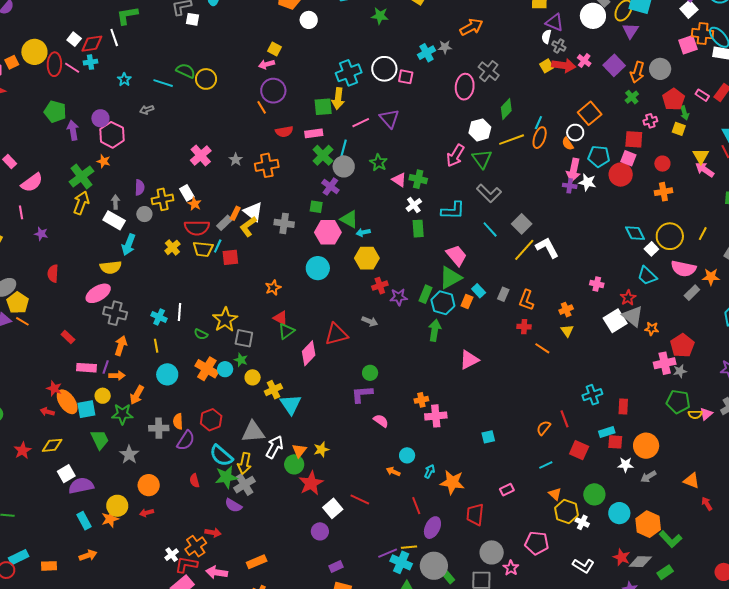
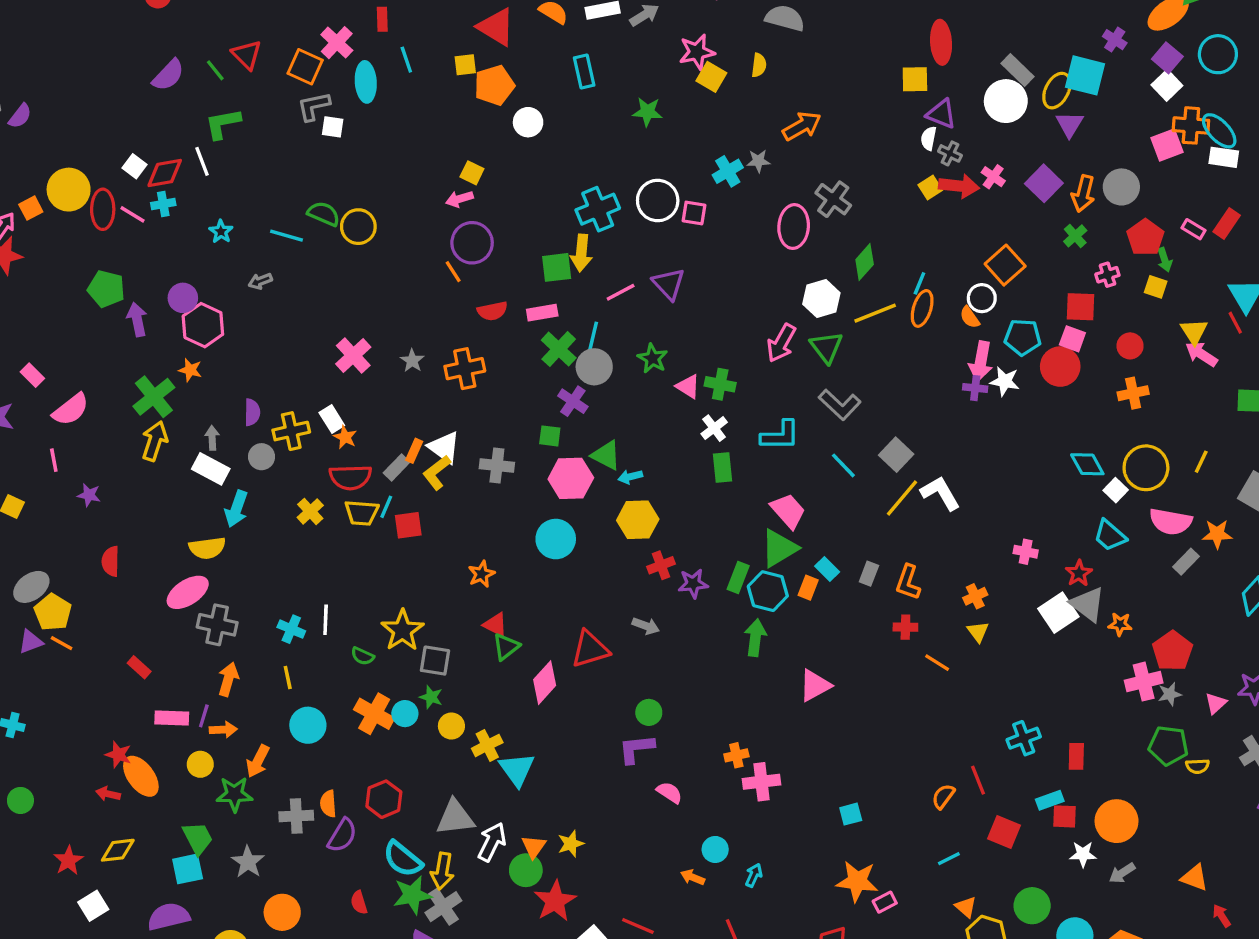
cyan square: (86, 409) -> (188, 869), moved
pink triangle: (706, 414) -> (1216, 703), moved
white square: (66, 474) -> (93, 906), moved
orange star: (452, 482) -> (857, 881), moved

